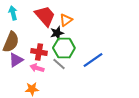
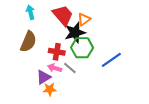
black star: (57, 33) -> (75, 33), size x1.5
purple triangle: (16, 60) -> (44, 77), moved
gray line: (59, 64) -> (70, 68), moved

